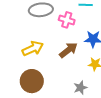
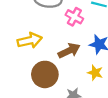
brown circle: (32, 81) -> (45, 74), moved

